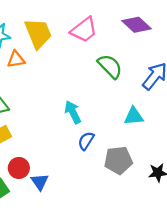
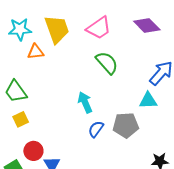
green semicircle: (110, 66) -> (107, 63), moved
cyan triangle: (134, 116) -> (148, 100), moved
gray pentagon: (118, 160) -> (126, 125), moved

